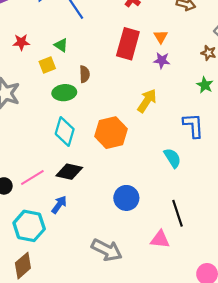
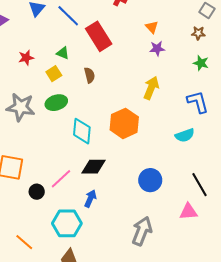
red rectangle: (128, 44) -> (99, 36), moved, turned -36
green ellipse: (64, 93) -> (56, 103), moved
cyan semicircle: (172, 158) -> (185, 135), turned 114
gray arrow: (107, 250) -> (142, 231), turned -84

